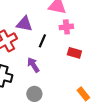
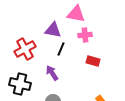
purple triangle: (24, 24) -> (53, 30), moved

